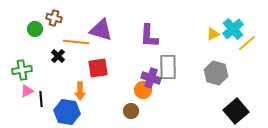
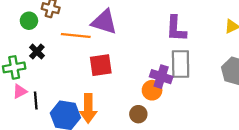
purple L-shape: (149, 36) -> (176, 29), moved
black cross: (58, 56) -> (37, 51), moved
orange arrow: (80, 91) -> (88, 108), moved, size x1.4

